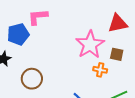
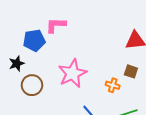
pink star: (90, 44) -> (72, 73), moved
brown circle: (32, 79) -> (32, 85), moved

